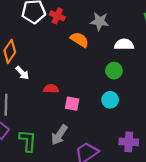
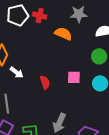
red semicircle: (51, 89) -> (45, 82), turned 80
pink square: (72, 104) -> (74, 77), moved

